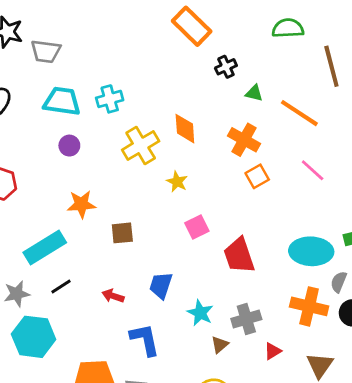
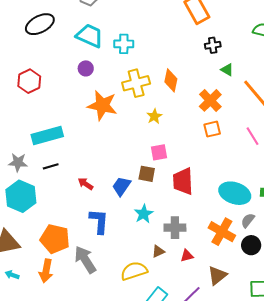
orange star: (81, 204) -> (102, 105), moved, size x1.4
brown square: (122, 233) -> (147, 174), moved
brown triangle: (220, 345) -> (158, 251), moved

